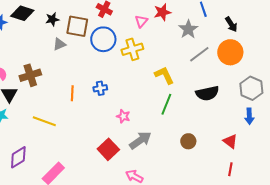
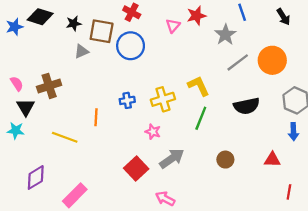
black arrow: (231, 24) -> (283, 17), moved
yellow cross: (132, 49) -> (163, 99), moved
orange line: (72, 93) -> (96, 117), moved
red triangle: (230, 141) -> (272, 160), turned -35
red line: (230, 169) -> (289, 192), moved

